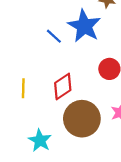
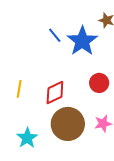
blue line: (54, 36) -> (55, 35), moved

